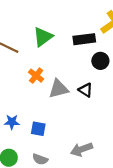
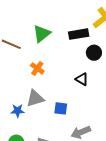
gray triangle: (59, 89) -> (35, 98), moved
blue square: (38, 129) -> (61, 108), moved

